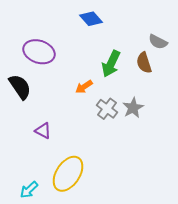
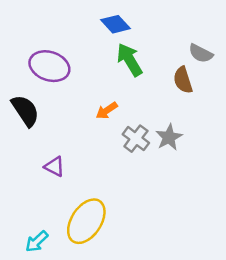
green arrow: (111, 64) -> (130, 60), moved, turned 124

